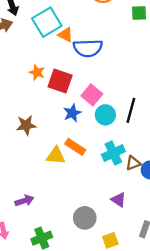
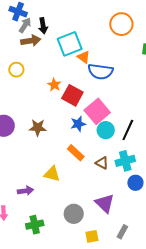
pink square: (92, 95) -> (97, 111), size x1.4
cyan cross: (113, 153) -> (125, 161), moved
yellow triangle: (56, 156) -> (52, 174), moved
brown triangle: (133, 163) -> (102, 163), moved, turned 40
purple triangle: (119, 200) -> (105, 203), size x1.5

